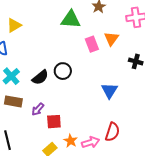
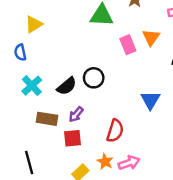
brown rectangle: (13, 101) -> (47, 119), moved
purple arrow: (38, 109) -> (76, 114), moved
red square: (54, 122) -> (73, 138), moved
red semicircle: (112, 132) -> (115, 131), moved

